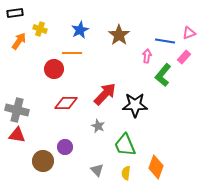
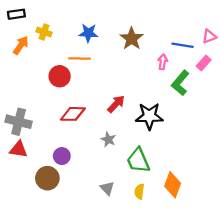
blue star: (80, 30) -> (88, 33), turned 30
red arrow: (105, 94) -> (116, 104), size x0.7
purple circle: (65, 147) -> (62, 156), moved

